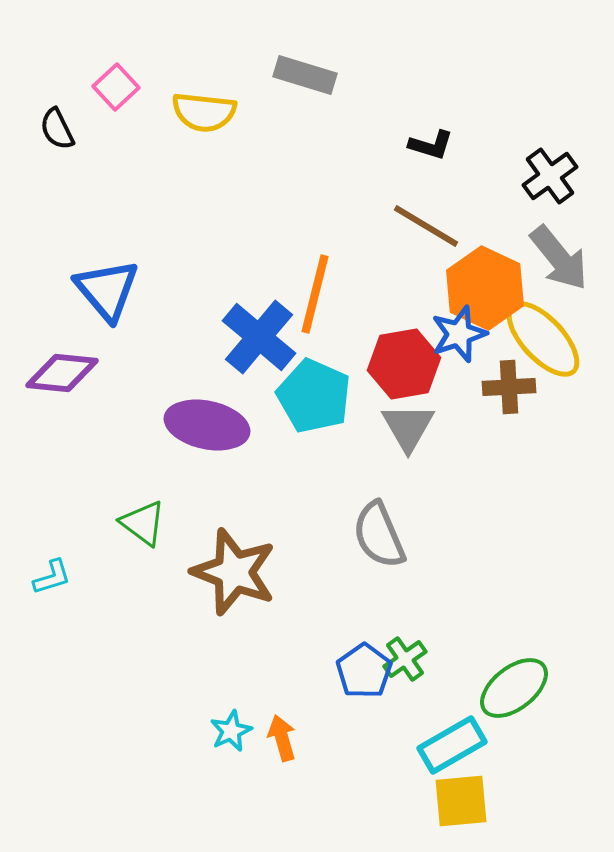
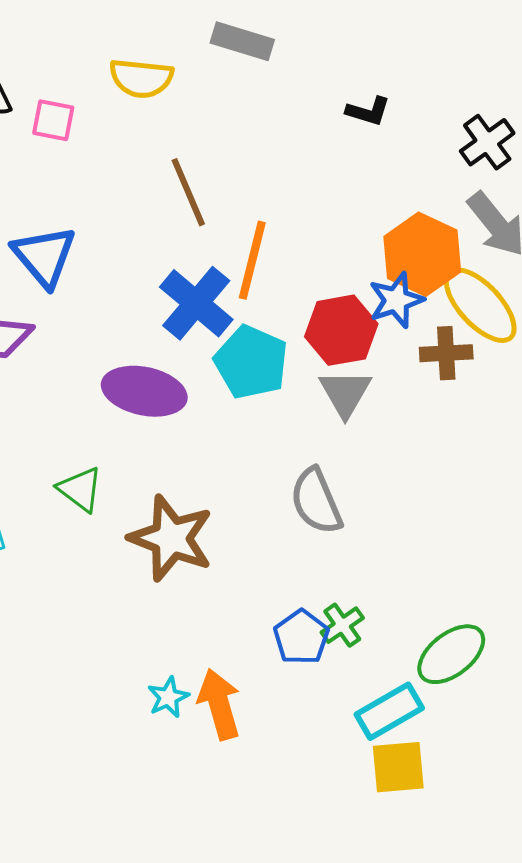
pink square: (116, 87) -> (53, 120), moved, turned -36
brown line: (426, 226) -> (188, 192), moved, turned 36
orange arrow: (282, 738) -> (219, 704), size x1.5

